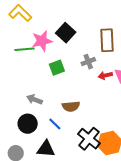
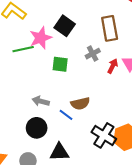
green square: (57, 68) -> (60, 64), turned 35
red arrow: (105, 75) -> (113, 66), turned 136
blue line: (55, 124) -> (66, 115), moved

